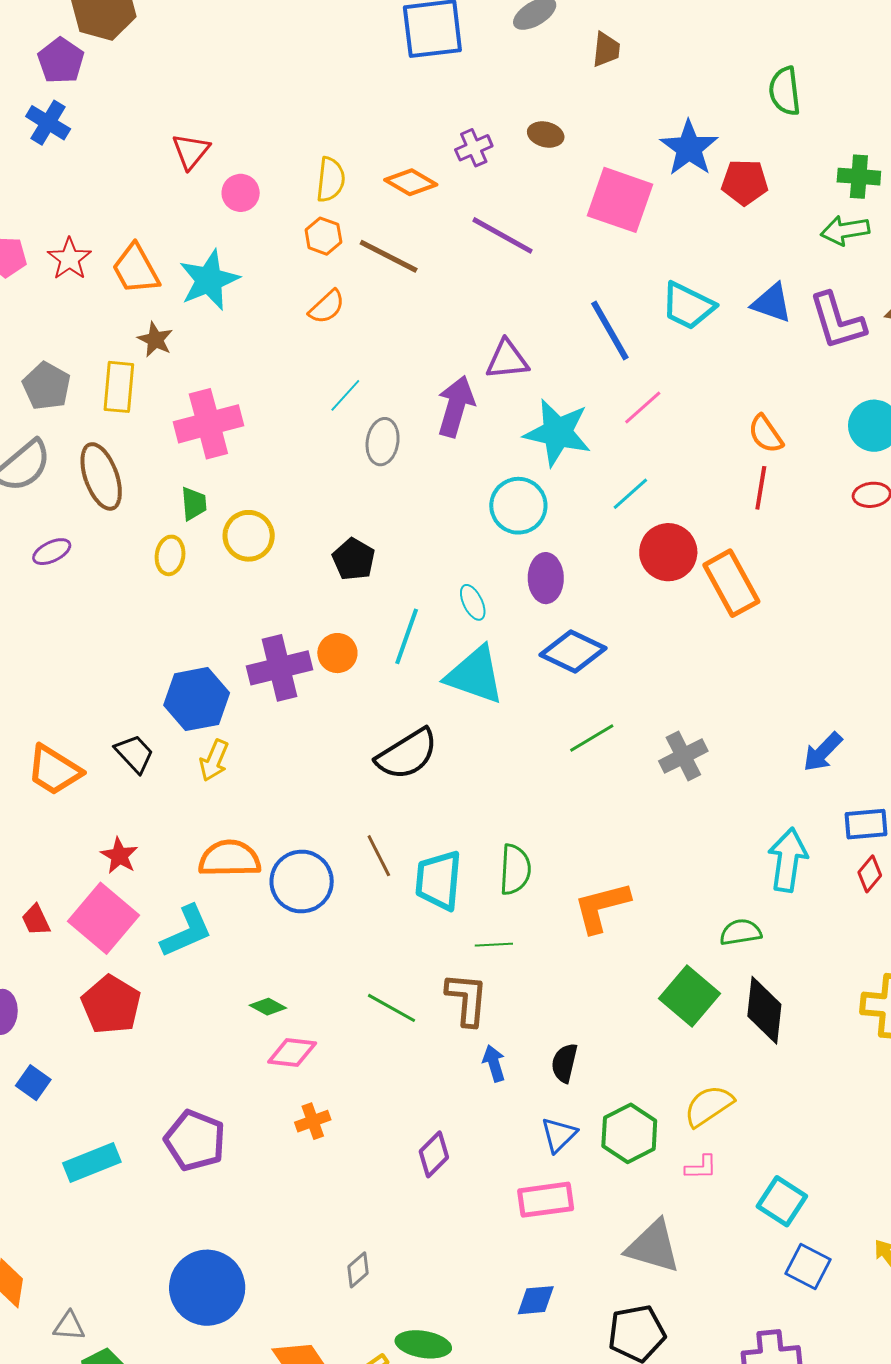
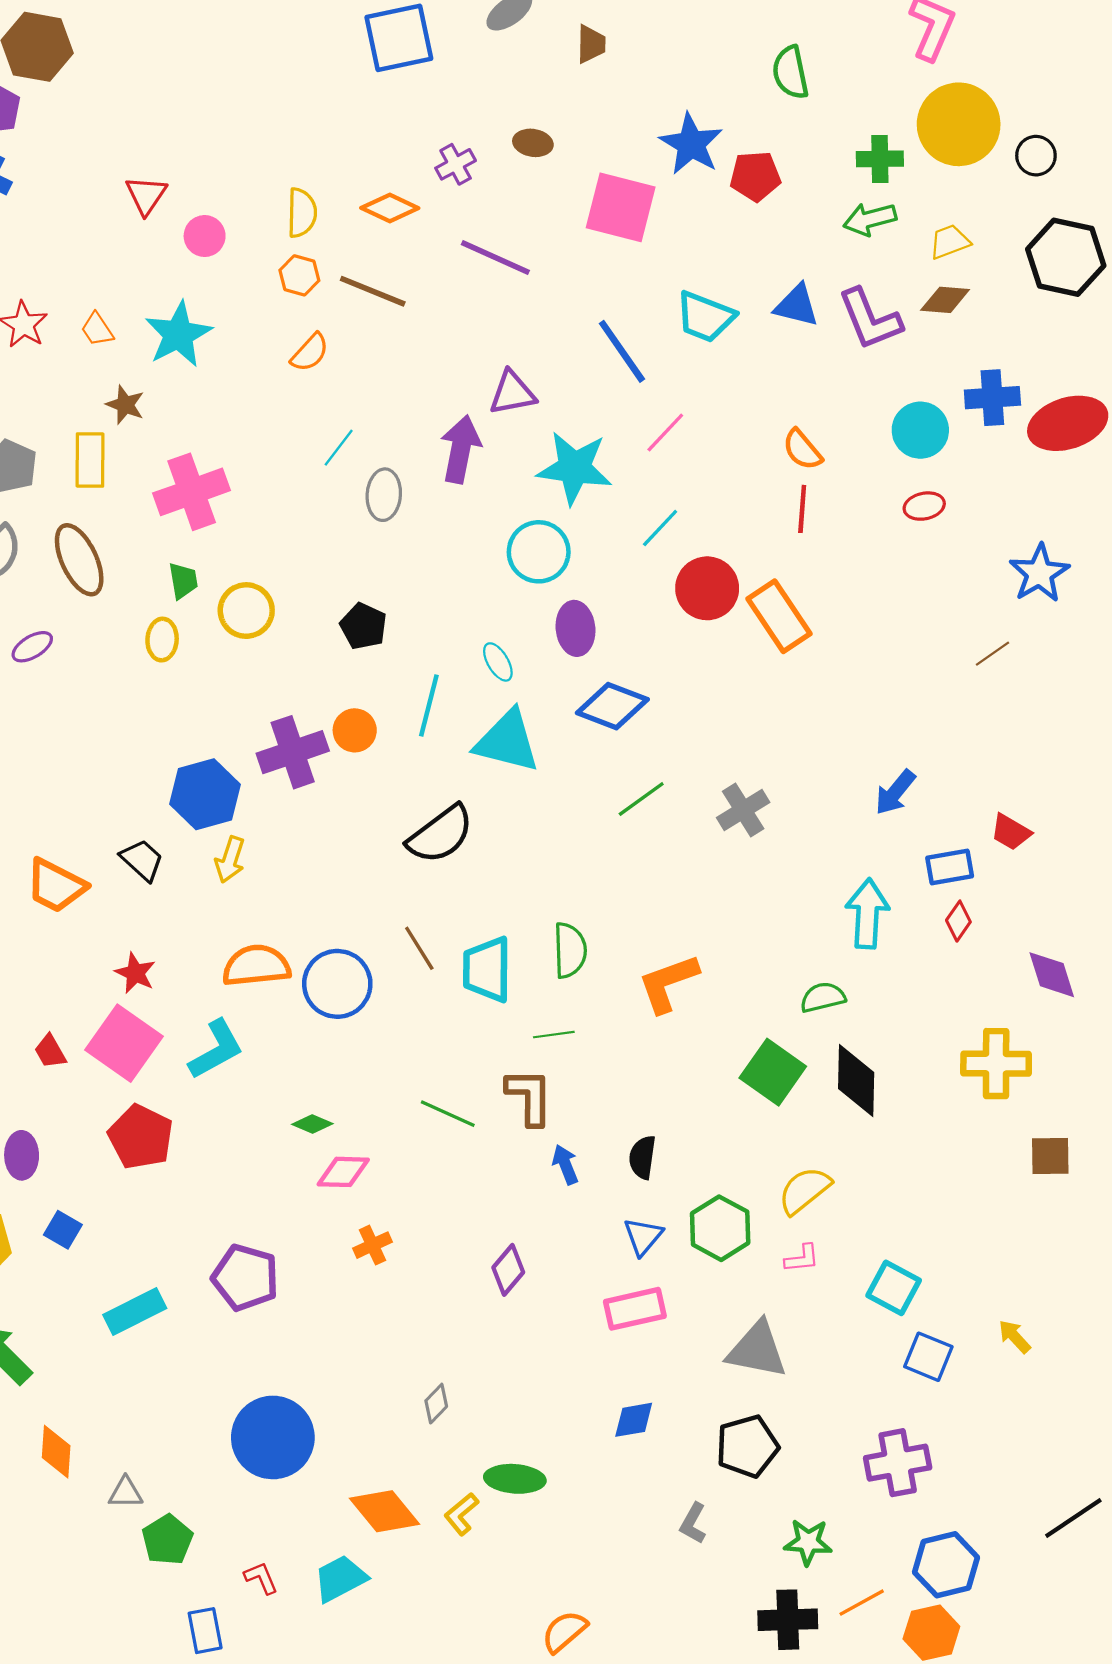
orange trapezoid: (136, 269) -> (97, 329), size x0.6

